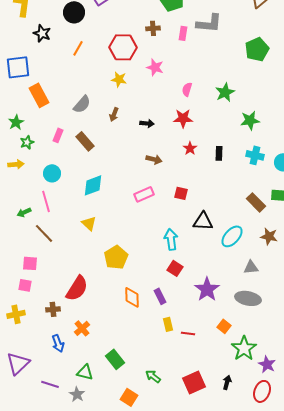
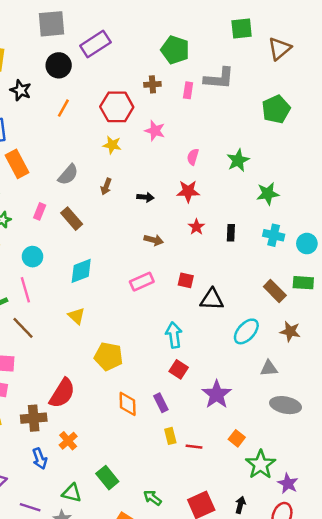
black triangle: (203, 221) -> (212, 299), moved
yellow pentagon: (116, 257) -> (109, 356), turned -30
gray ellipse: (248, 298) -> (286, 405), moved
brown cross: (53, 309) -> (34, 418), size x1.5

